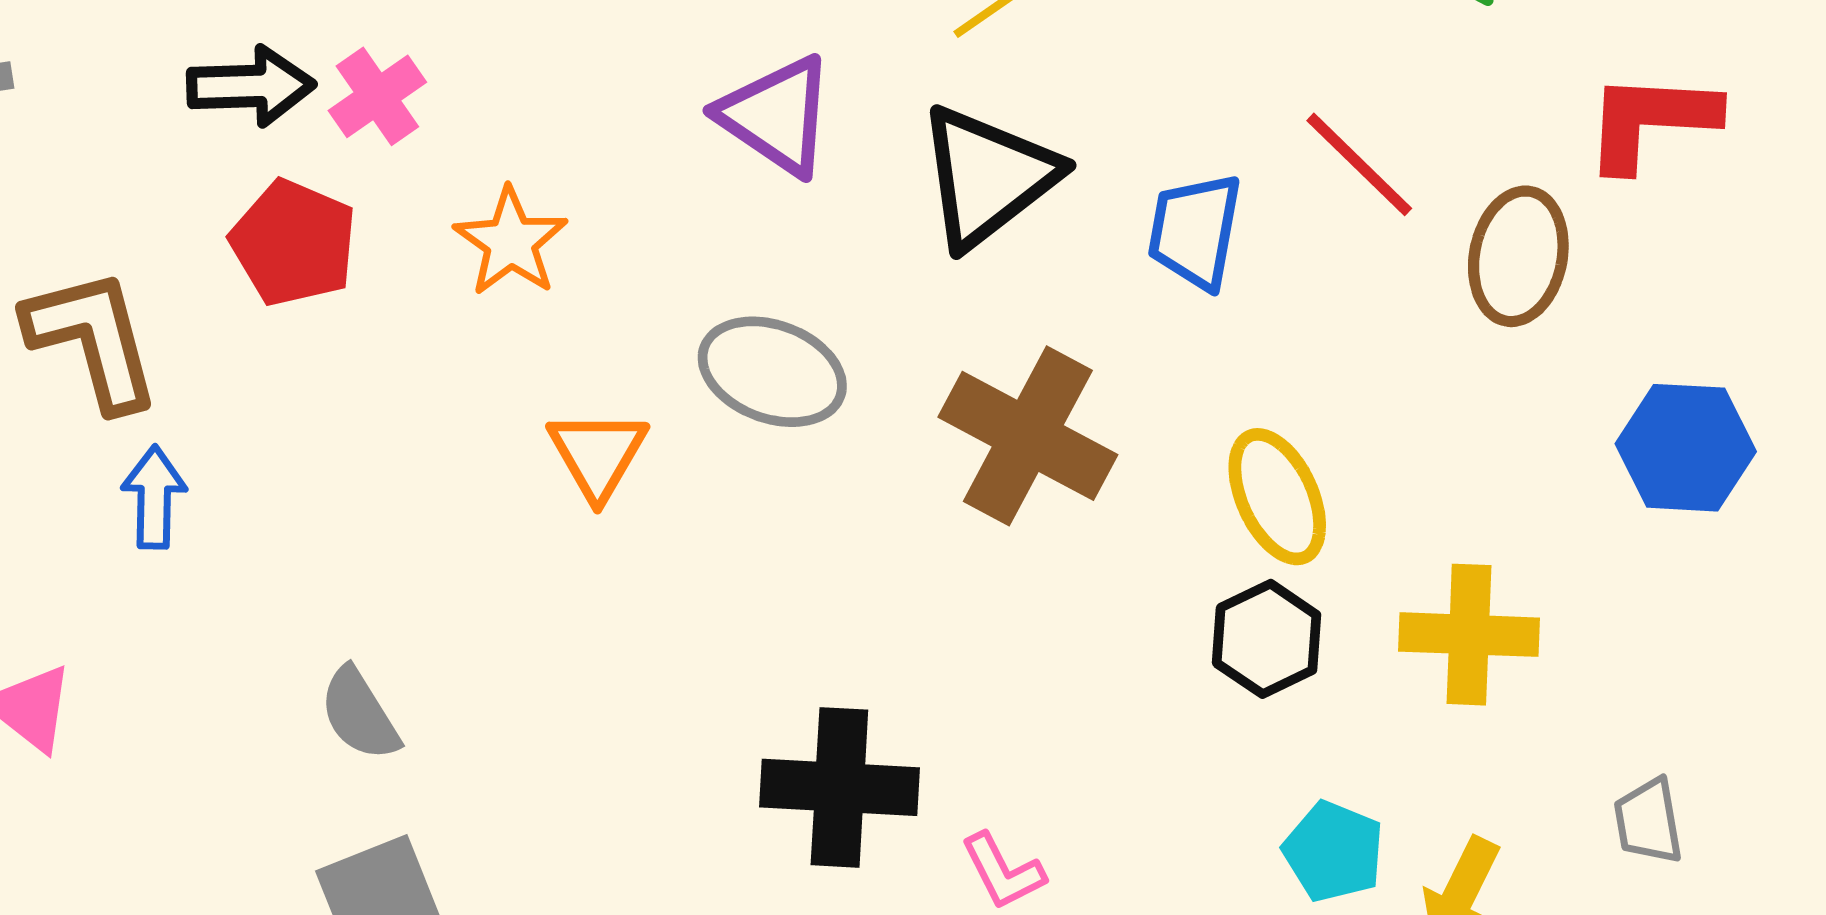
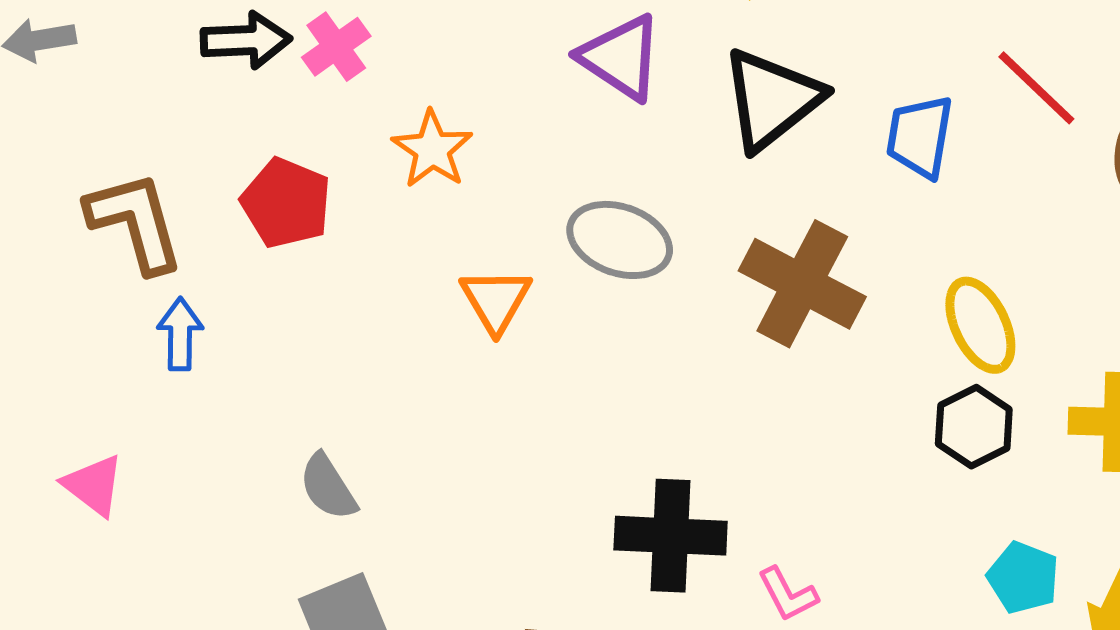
red pentagon: (294, 243) -> (286, 203), moved

